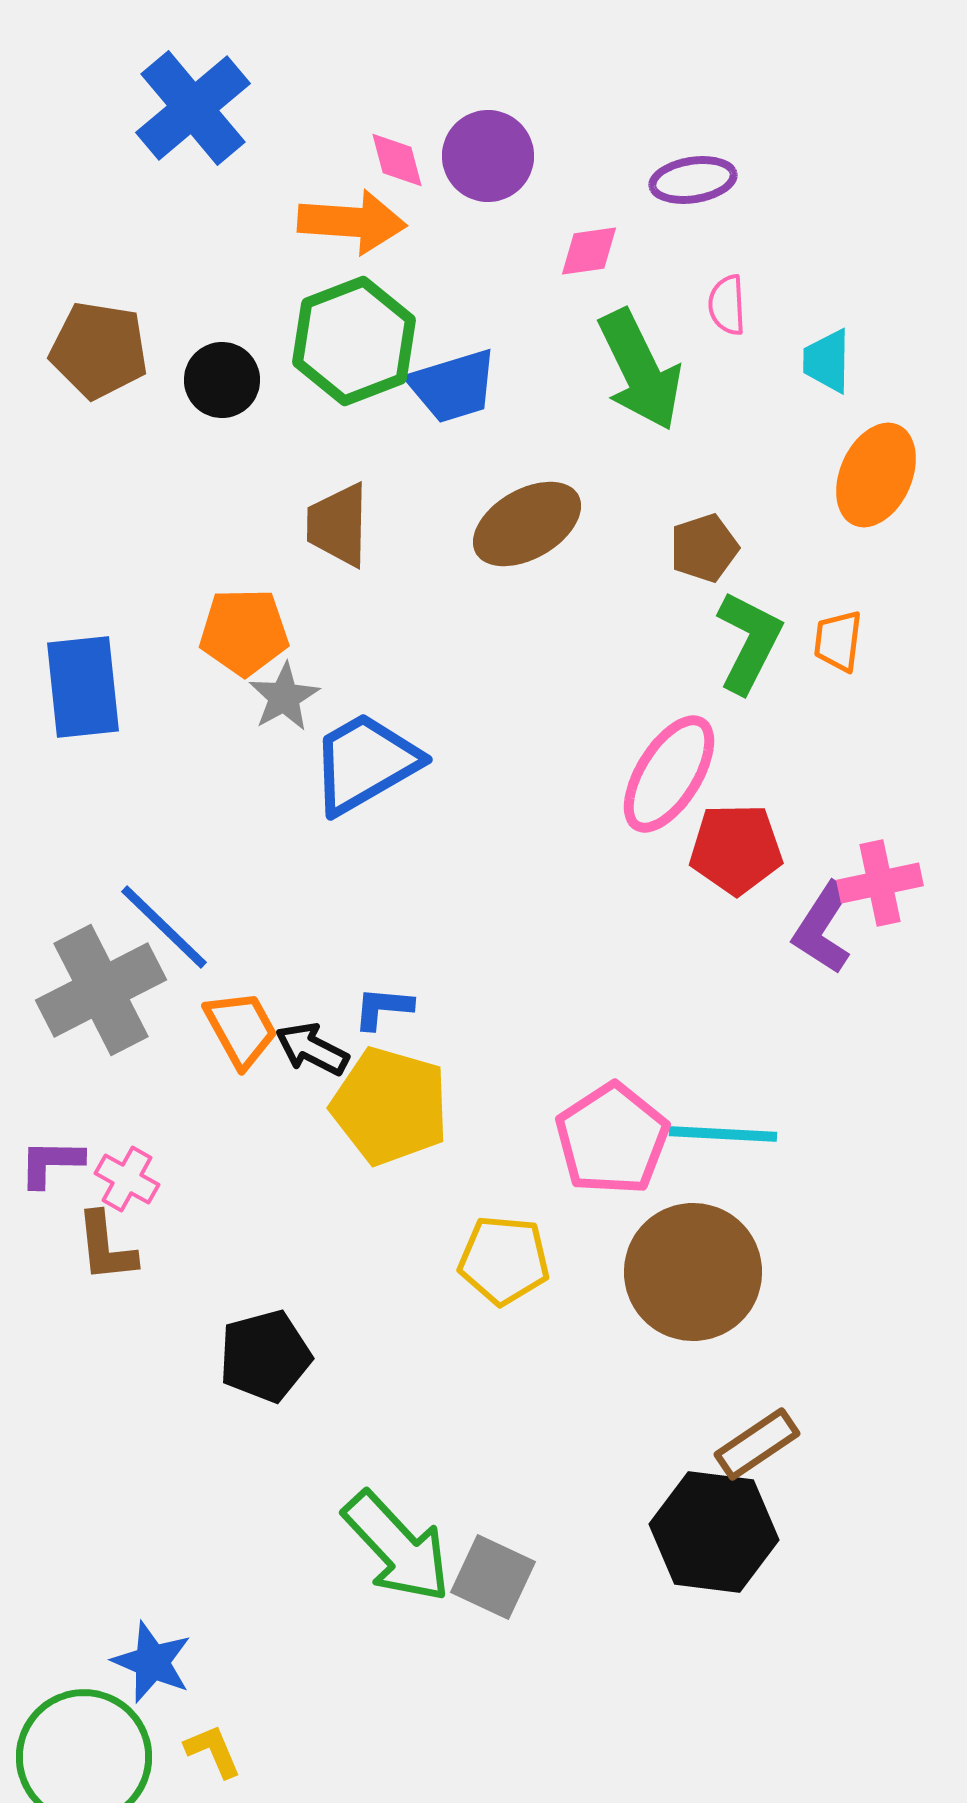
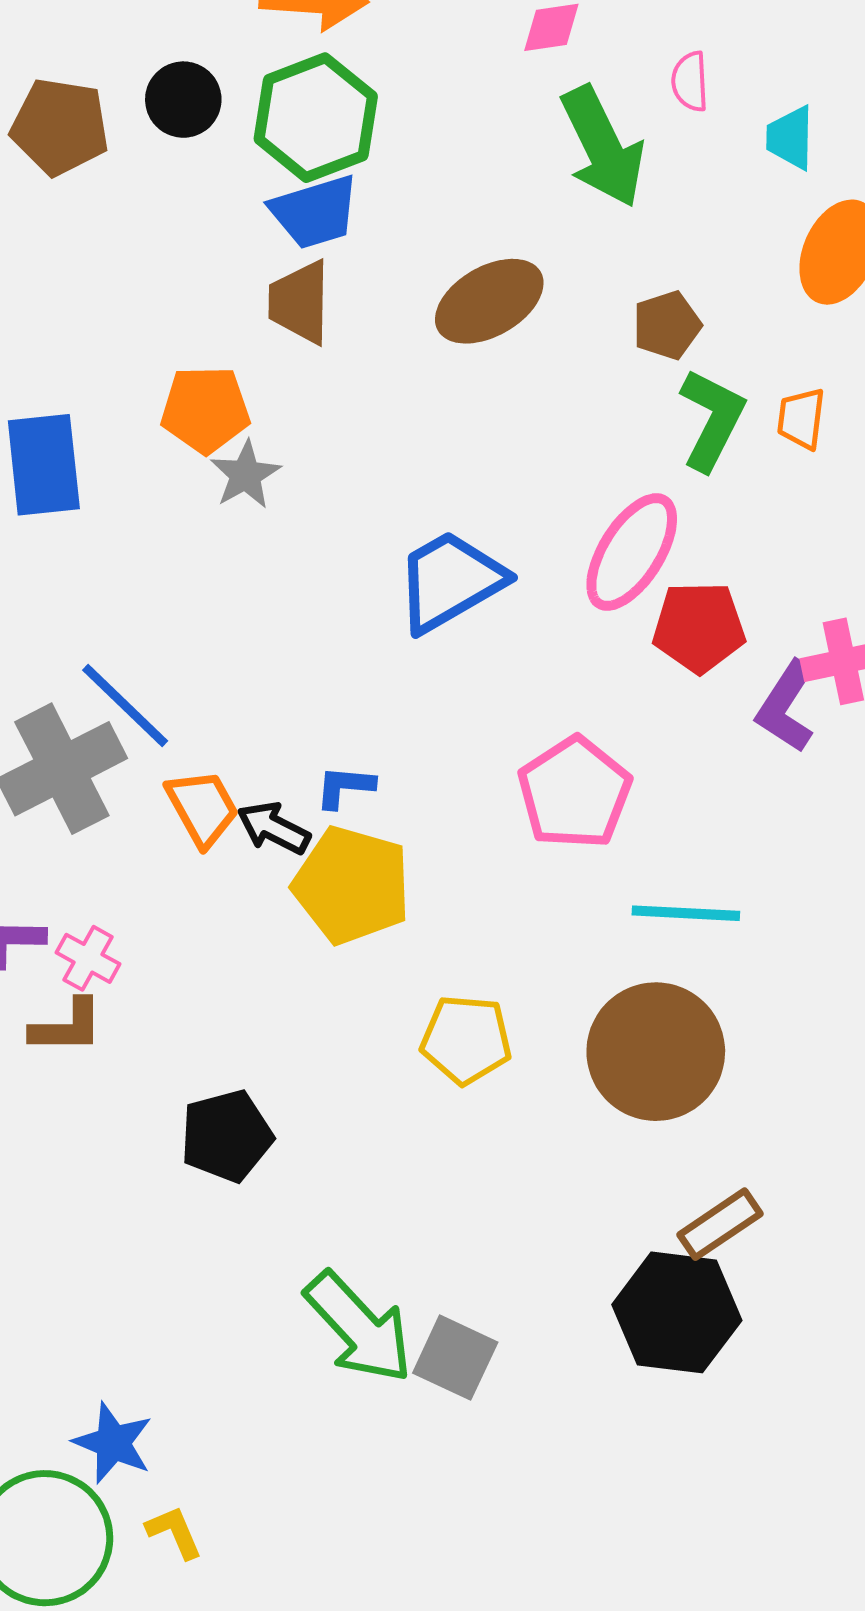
black circle: (222, 380) -> (183, 100), moved
blue trapezoid: (453, 386) -> (315, 212), moved
blue trapezoid: (365, 763) -> (450, 581), moved
pink pentagon: (612, 1139) -> (575, 793), moved
brown L-shape: (106, 1247) -> (67, 1027), turned -84

